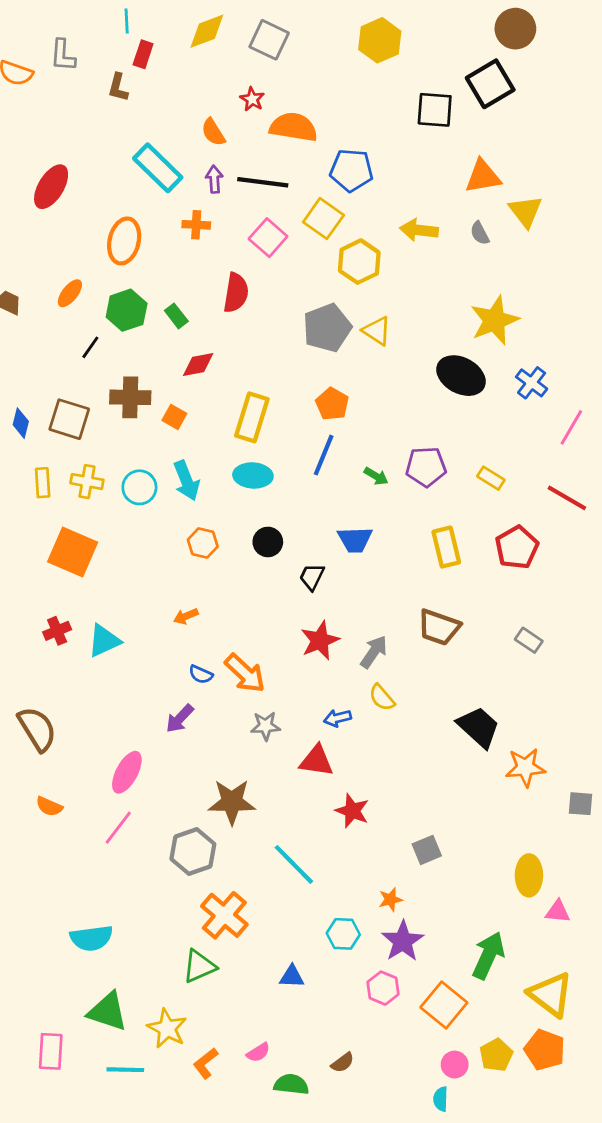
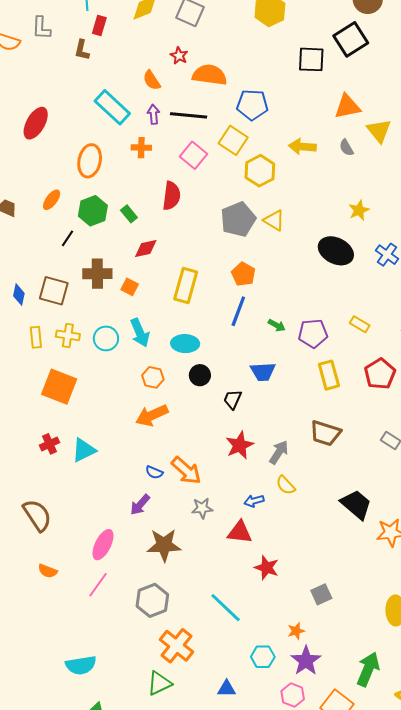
yellow star: (495, 320) -> (359, 210), size x0.6
purple pentagon: (426, 467) -> (313, 333), moved
cyan ellipse: (253, 475) -> (185, 344), moved
orange arrow: (186, 616) -> (152, 415), moved, size x1.8
brown star: (232, 802) -> (164, 545), moved

